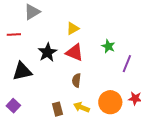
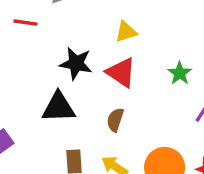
black star: (47, 52) -> (76, 63), turned 30
black triangle: (22, 71) -> (59, 107), moved

